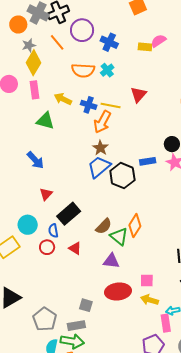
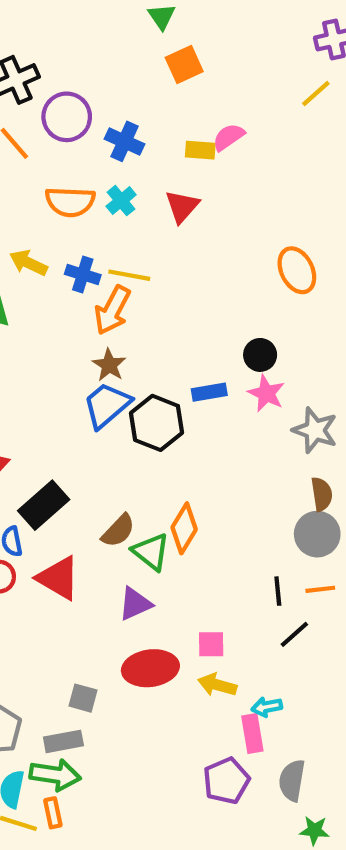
red triangle: (138, 94) -> (182, 206), moved
red triangle: (75, 248) -> (58, 578), size x1.6
purple triangle: (111, 261) -> (135, 604), turned -30

